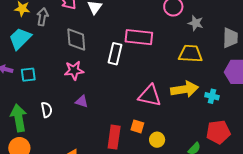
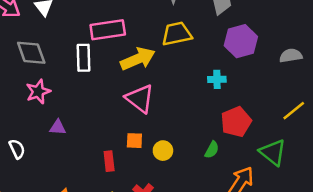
yellow arrow: (185, 89) -> (138, 59), moved
pink triangle: (150, 96) -> (140, 99), turned 40
red rectangle: (114, 137) -> (109, 161), size x0.7

